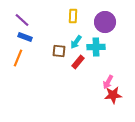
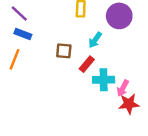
cyan arrow: (76, 42) -> (95, 40), moved
cyan cross: (96, 47) -> (104, 80), moved

